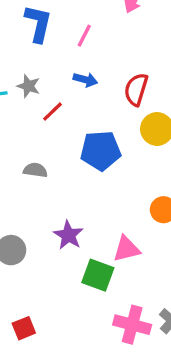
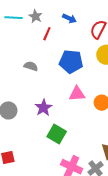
red line: (53, 112) -> (47, 34), turned -32
pink triangle: (126, 249) -> (77, 94), moved

